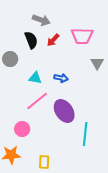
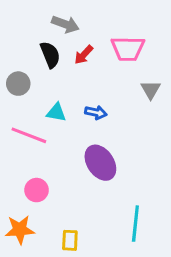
pink line: (37, 101) -> (29, 135), moved, turned 60
cyan line: (85, 134) -> (135, 224), moved

